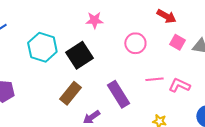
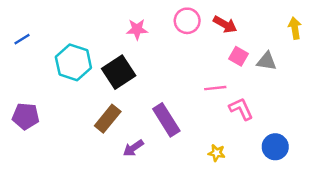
pink circle: (135, 43) -> (187, 21), moved
pink line: (154, 79) -> (215, 88), moved
pink L-shape: (179, 85) -> (241, 109), turned 40

